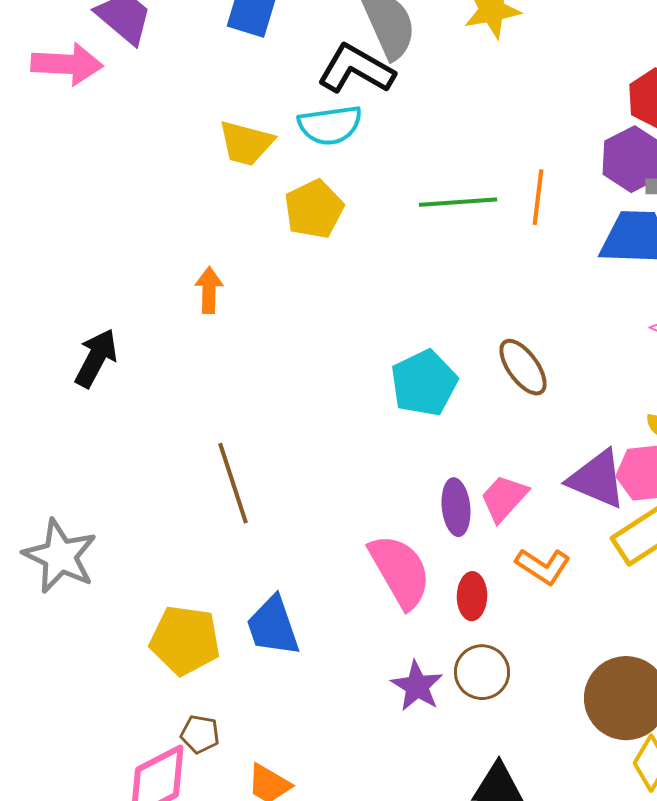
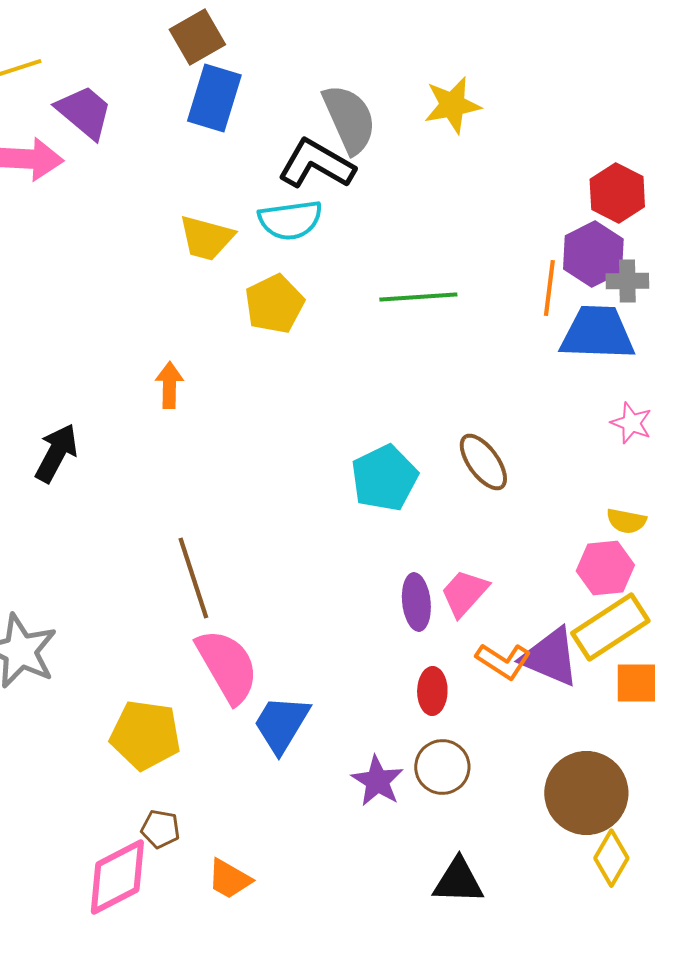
orange line: (538, 197) -> (549, 288), moved
purple triangle: (597, 479) -> (550, 657), moved
pink semicircle: (400, 571) -> (227, 666), moved
blue trapezoid: (273, 626) -> (281, 724), moved, turned 50

